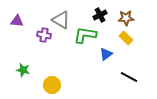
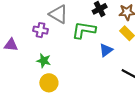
purple triangle: (17, 21) -> (11, 45), moved
green star: (23, 70) -> (44, 61), moved

